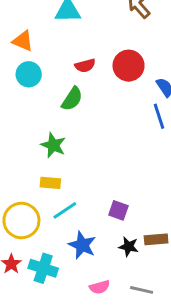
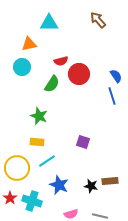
orange triangle: (23, 41) -> (29, 44), moved, turned -35
red circle: (129, 66) -> (79, 74), moved
purple square: (118, 210) -> (83, 142), moved

